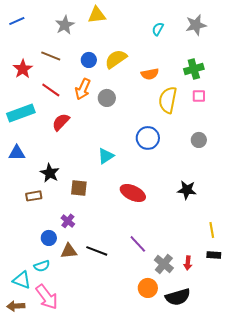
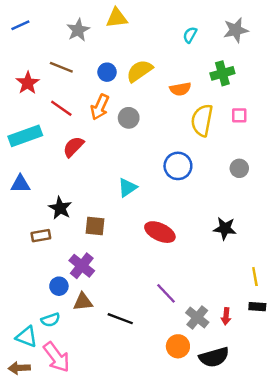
green cross: (194, 69) -> (222, 73), moved
purple cross: (68, 221) -> (82, 266), size x1.5
black line: (97, 251) -> (120, 319), moved

